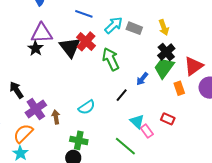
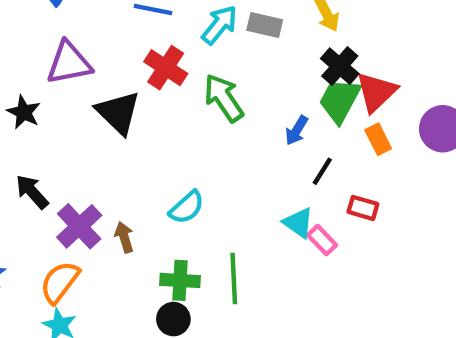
black triangle: (70, 47) -> (118, 113), moved
black star: (35, 48) -> (24, 112), moved
red triangle: (194, 66) -> (376, 92), moved
black line: (122, 95) -> (322, 171), moved
green line: (125, 146) -> (234, 278), moved, turned 55

